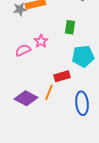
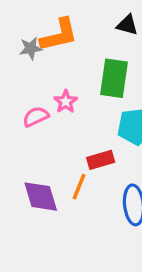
green rectangle: (70, 27) -> (114, 78), size x1.6
purple diamond: (26, 98) -> (41, 197), turned 45

